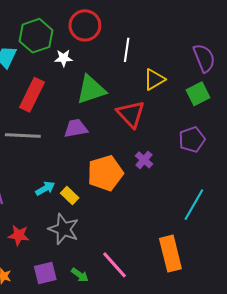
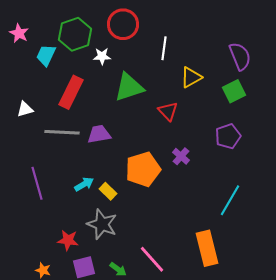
red triangle: (131, 114) -> (168, 111), size x0.7
purple trapezoid: (76, 128) -> (99, 134), moved
red star: (19, 235) -> (68, 240), moved

